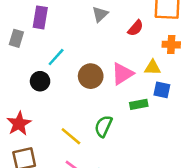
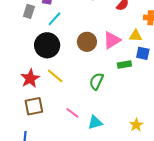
cyan line: (56, 57) -> (54, 19), moved
black circle: (40, 81) -> (47, 45), size x1.6
yellow line: (71, 136) -> (55, 76), moved

